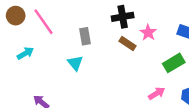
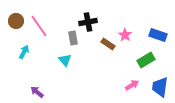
black cross: (123, 17) -> (88, 22), moved
cyan arrow: (25, 53) -> (24, 52), turned -32

